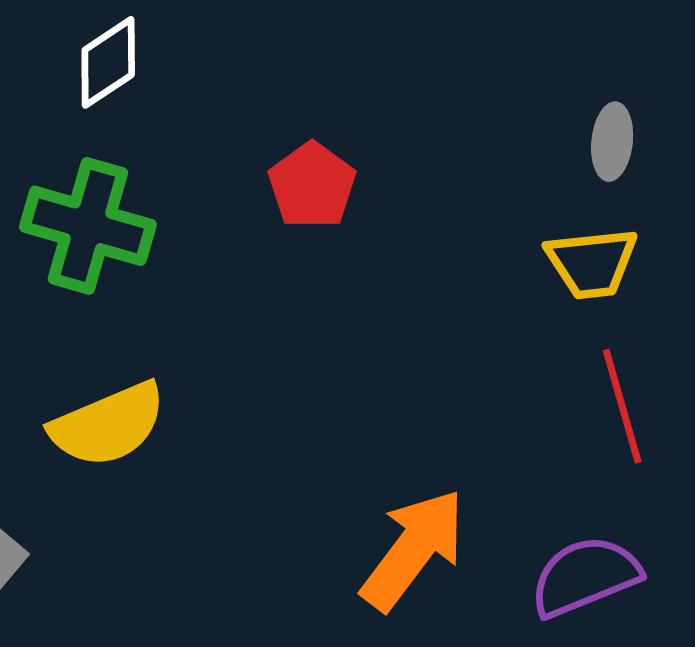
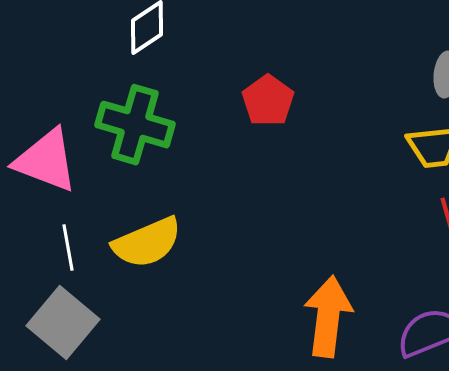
orange arrow: (413, 549) -> (328, 317), turned -30

